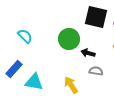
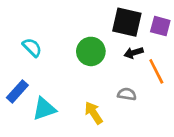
black arrow: (88, 53) -> (134, 53), moved, turned -32
cyan triangle: (34, 82) -> (44, 109), turned -30

